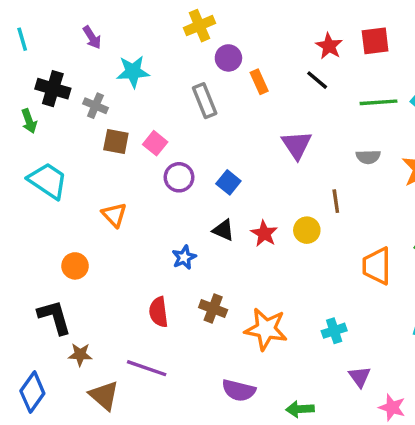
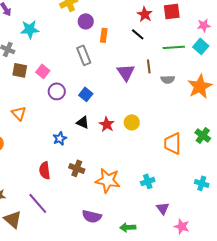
orange rectangle: (259, 82) -> (104, 35), turned 32
gray rectangle: (205, 101) -> (84, 55), moved
brown line: (336, 201) -> (149, 66), moved
purple line: (147, 368) -> (38, 203), turned 30

